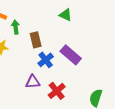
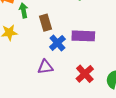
purple rectangle: (71, 55) -> (83, 36), turned -35
red cross: (57, 91) -> (85, 74), moved

